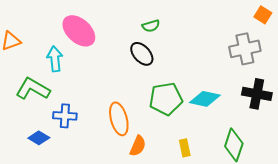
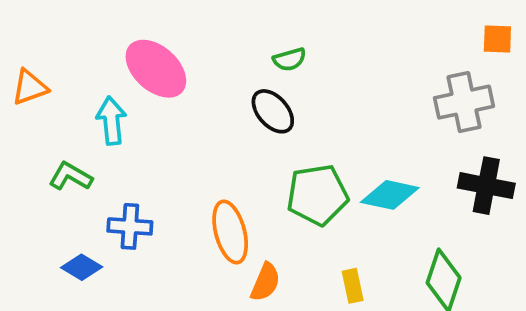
orange square: (263, 15) -> (497, 39), turned -30
green L-shape: (33, 89) -> (71, 176), size x0.7

